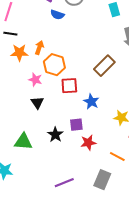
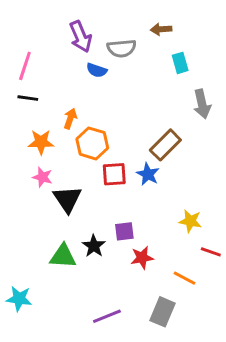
orange star: (19, 53) -> (41, 142), moved
pink star: (35, 80) -> (42, 177), moved
blue star: (91, 102) -> (148, 174), moved
black triangle: (37, 103) -> (67, 199), size x1.5
green triangle: (23, 142) -> (63, 256), moved

